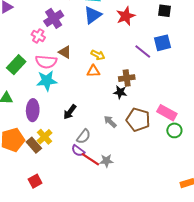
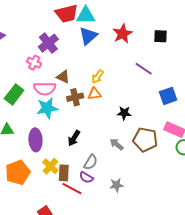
black square: (164, 11) -> (160, 36), moved
blue square: (163, 43) -> (168, 96), moved
yellow arrow: (98, 55) -> (98, 77), turned 104
brown cross: (127, 78) -> (75, 97), moved
brown rectangle: (34, 145) -> (64, 173), moved, turned 49
red line: (90, 159) -> (72, 189), moved

